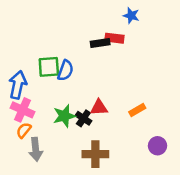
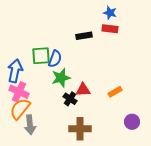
red rectangle: (114, 38) -> (110, 29), moved
green star: (64, 116) -> (61, 78), moved
orange semicircle: (24, 130) -> (20, 109), size x1.6

